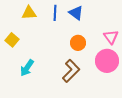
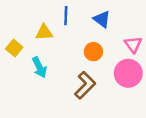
yellow triangle: (29, 13) -> (44, 32), moved
blue triangle: (76, 13) -> (102, 19), moved
cyan arrow: (27, 68) -> (39, 67), moved, turned -60

